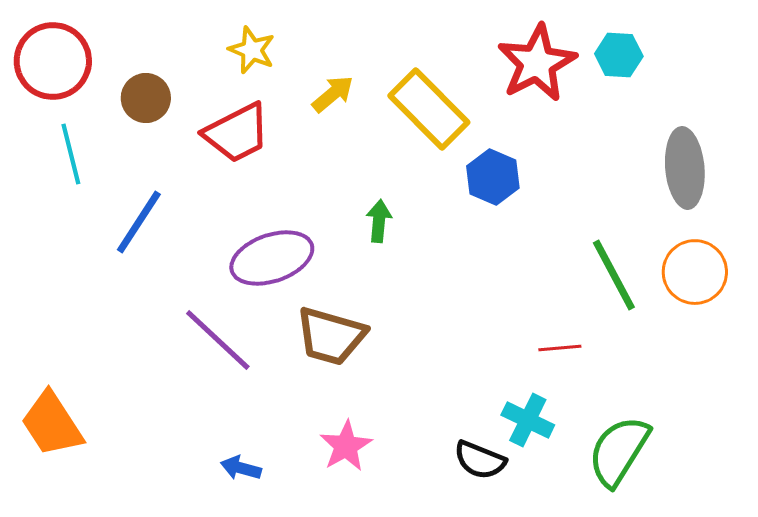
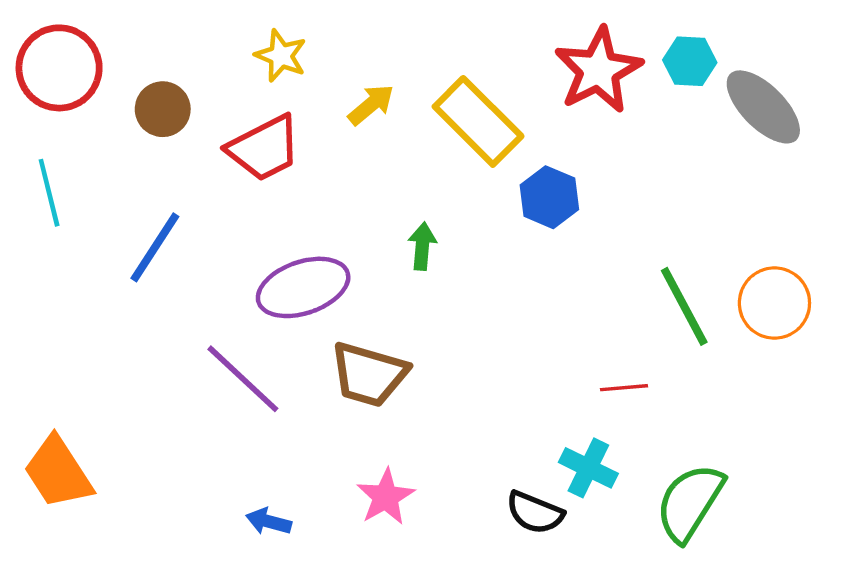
cyan line: (71, 154) -> (49, 193), moved
gray ellipse: (685, 168) -> (763, 107), moved, turned -40

